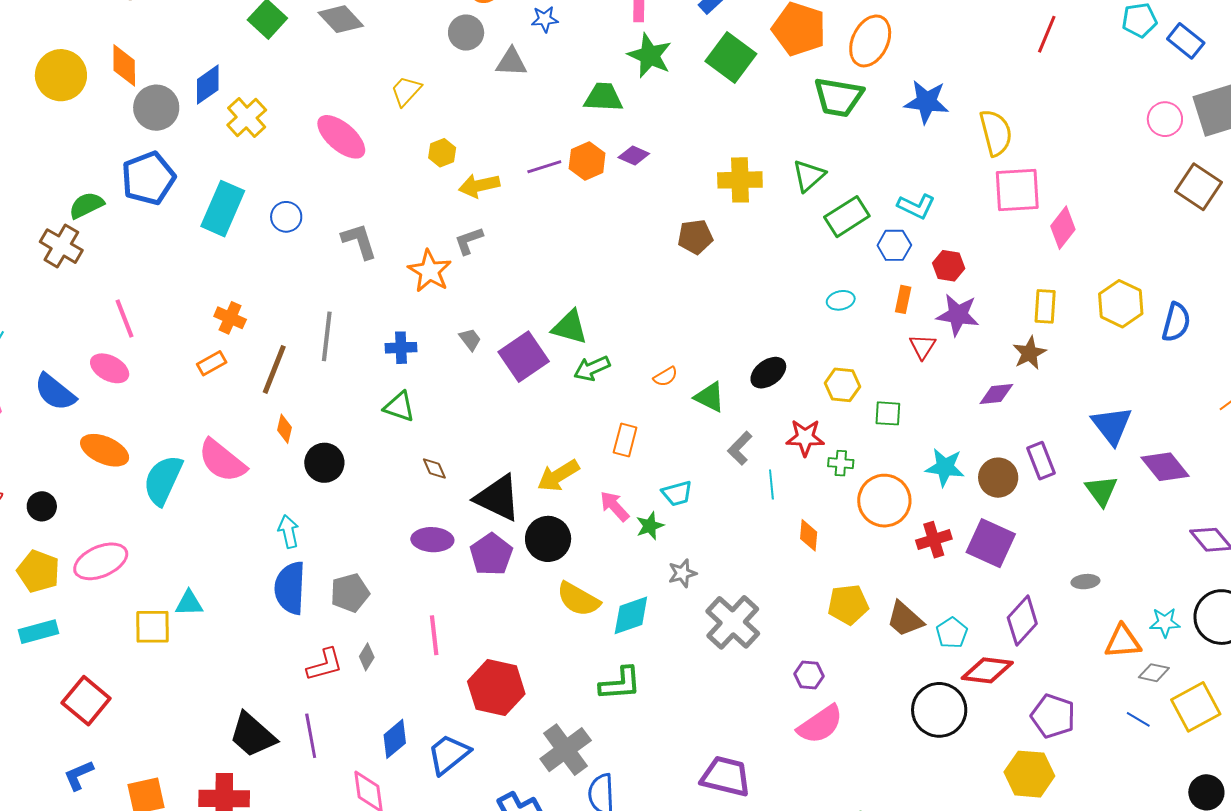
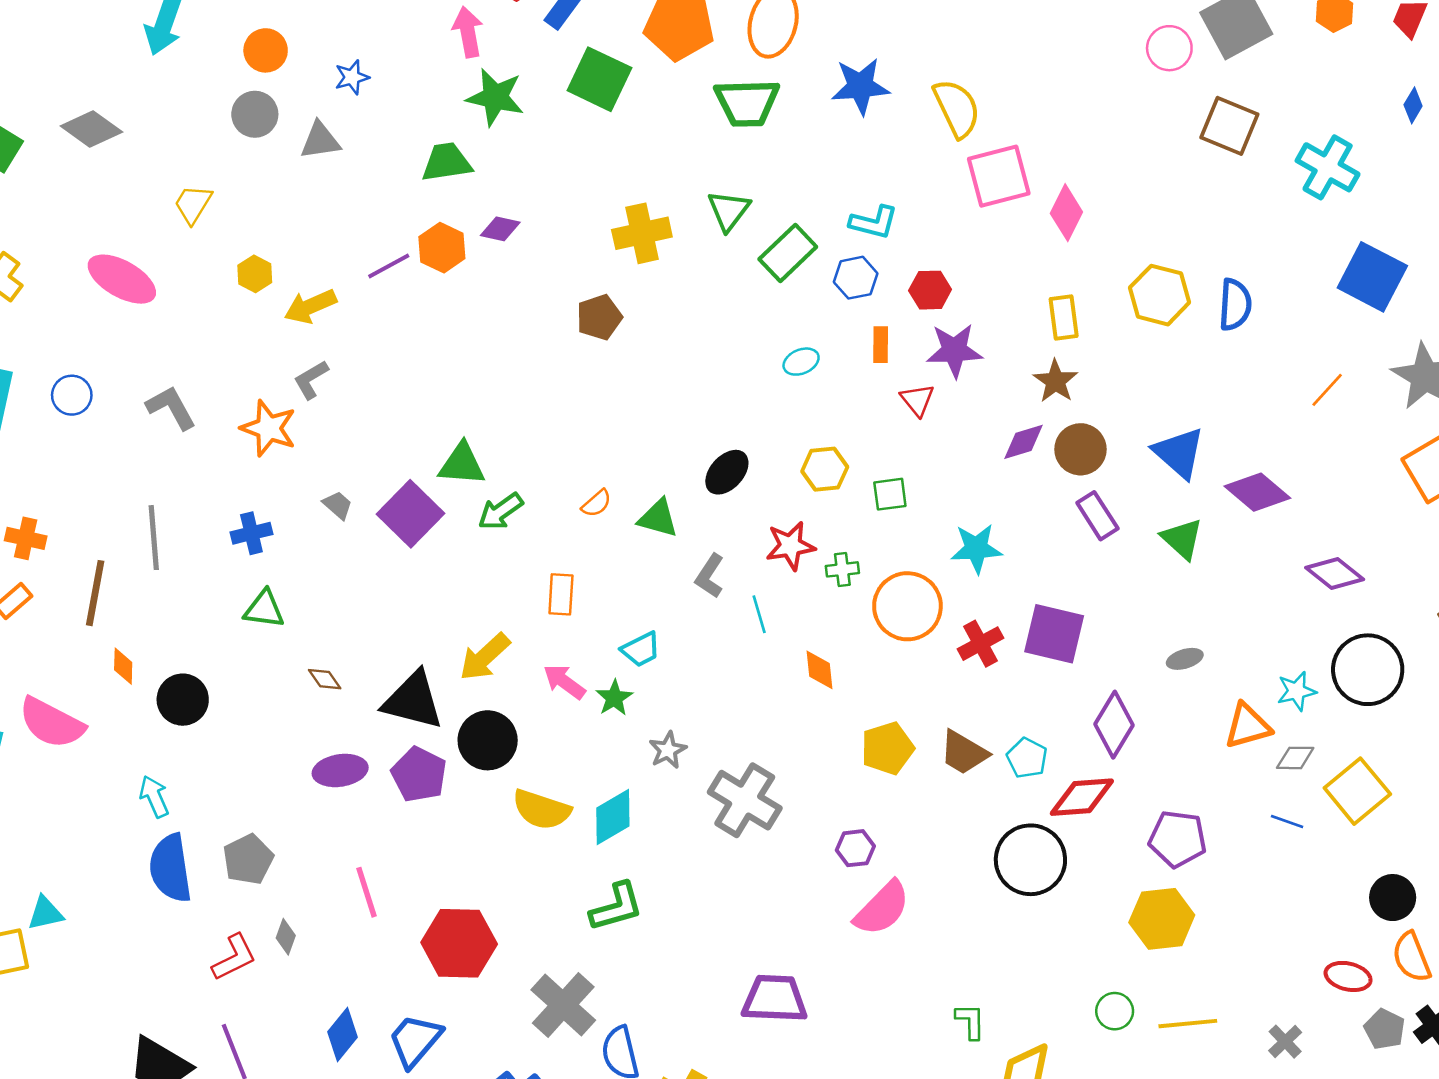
brown circle: (998, 478) -> (1080, 449), moved

